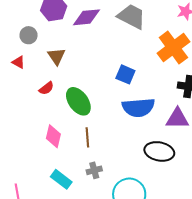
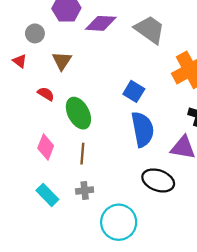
red semicircle: (46, 88) -> (46, 94), turned -119
blue semicircle: (138, 107) -> (143, 129), turned -104

